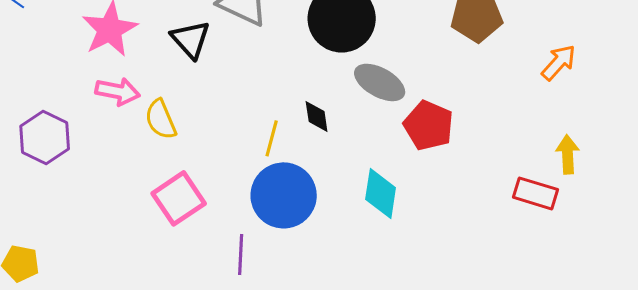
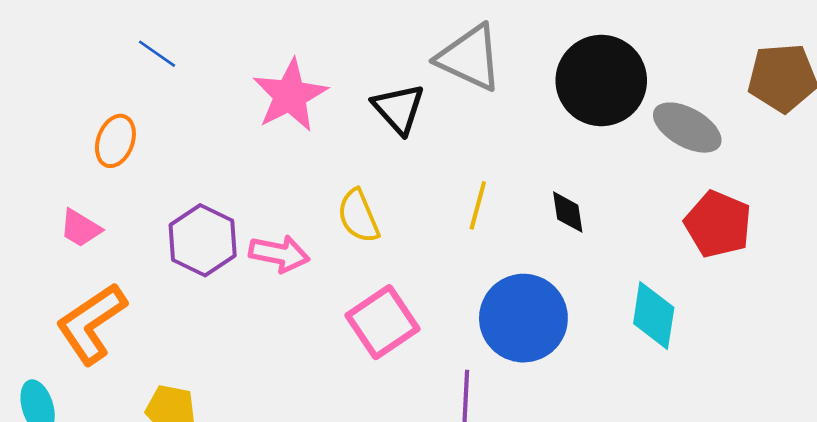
gray ellipse: (380, 82) -> (687, 128), moved
pink arrow: (118, 91) -> (279, 254), moved
yellow line: (272, 138) -> (478, 205), moved

